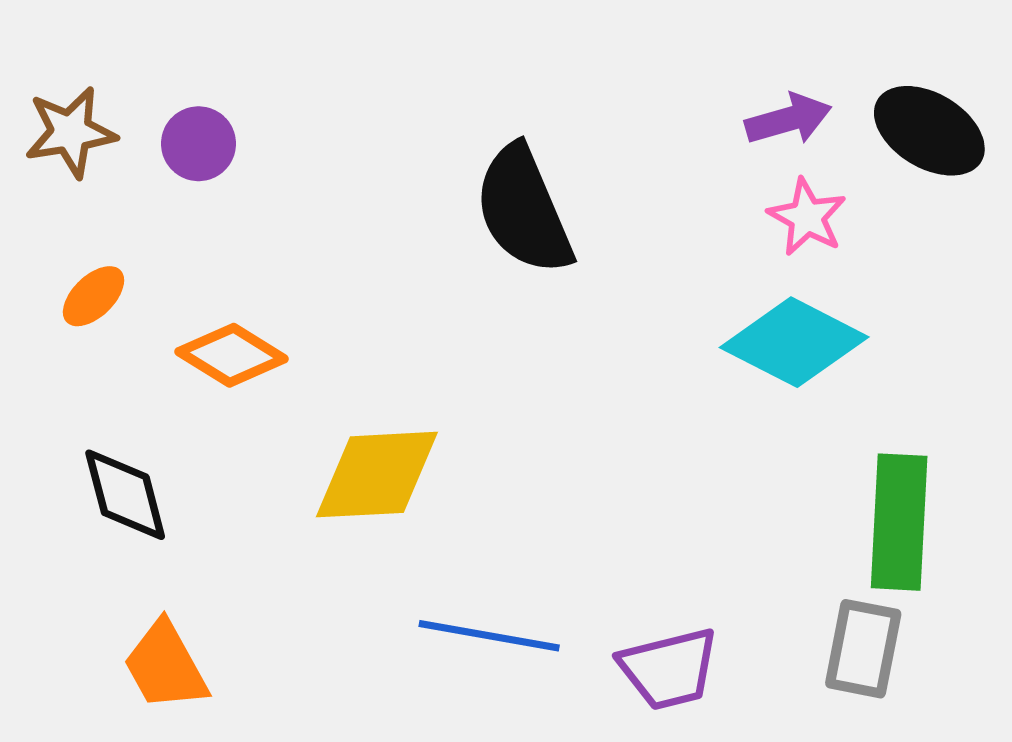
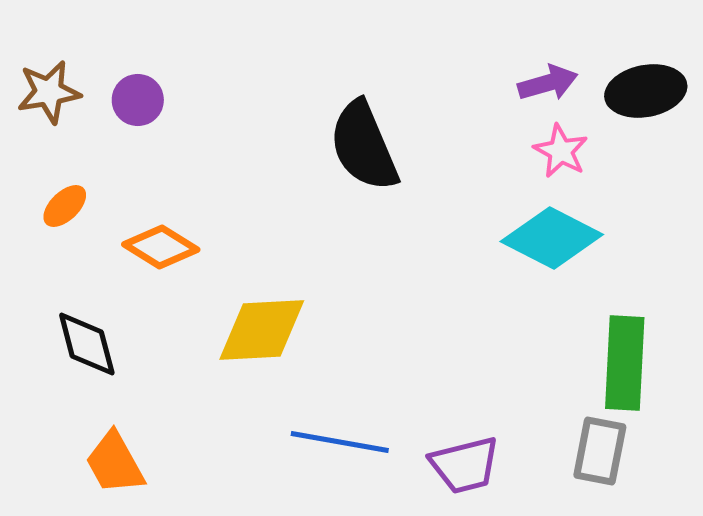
black ellipse: (929, 131) -> (646, 91), turned -42

